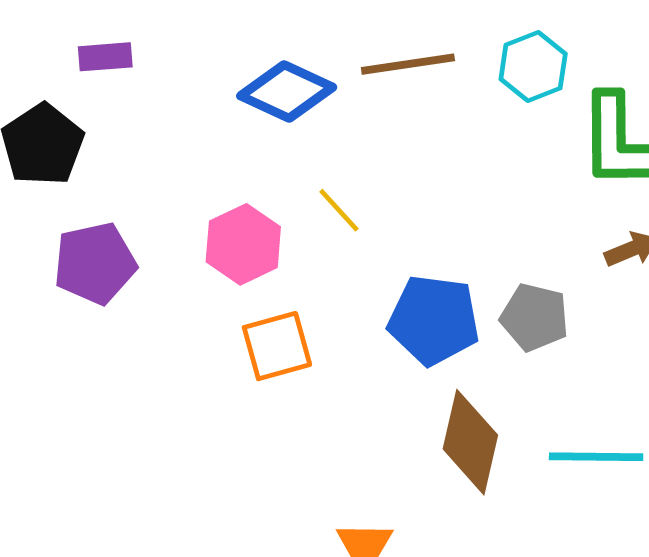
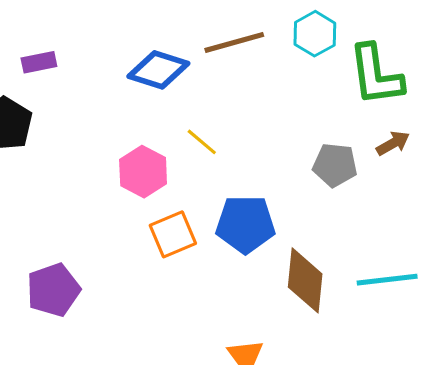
purple pentagon: (95, 263) -> (53, 290), moved
gray pentagon: (535, 317) -> (335, 165), moved
blue pentagon: (434, 320) -> (245, 224), moved

